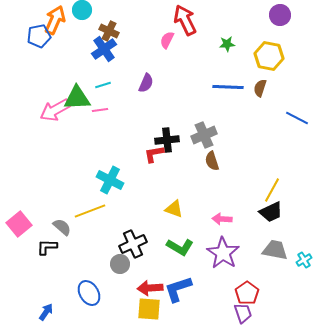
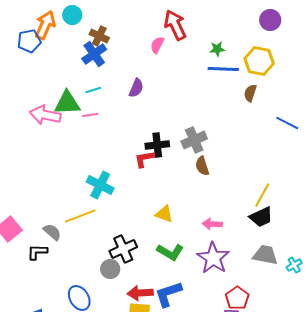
blue line: (228, 87) -> (223, 69), moved
pink arrow: (55, 110) -> (45, 115), turned 40

